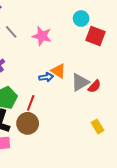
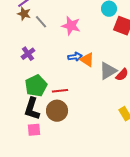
blue arrow: (46, 77) -> (75, 57), moved
red line: (31, 103) -> (60, 91), turned 63

